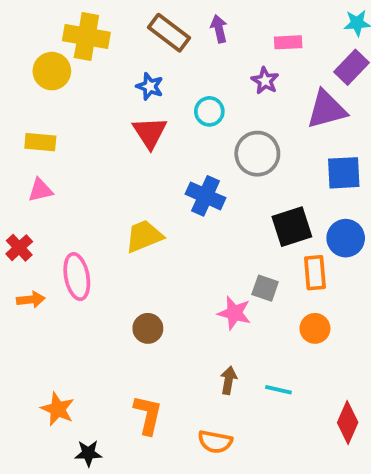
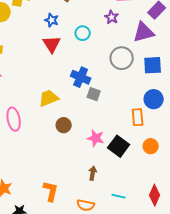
gray circle: (257, 154) -> (122, 58), moved
black square: (292, 227) -> (119, 146), moved, turned -35
gray square: (265, 288) -> (94, 94), moved
brown circle: (148, 328) -> (64, 125), moved
orange circle: (315, 328) -> (151, 146), moved
cyan line: (278, 390) -> (119, 196), moved

